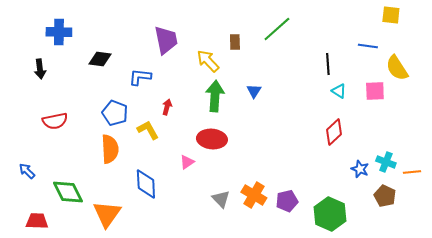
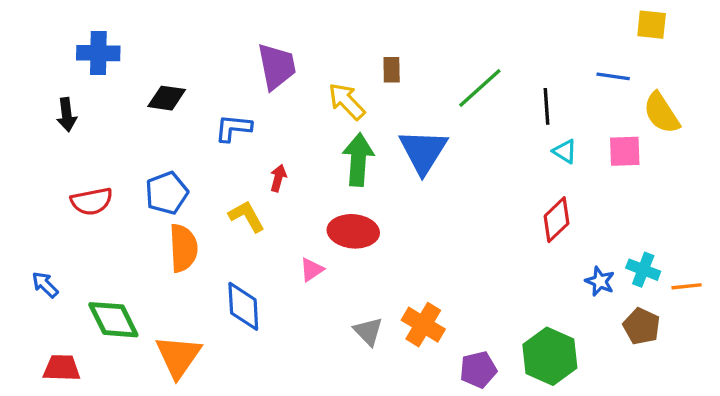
green line: (277, 29) -> (480, 88), moved
blue triangle: (254, 91) -> (423, 151), size x2.0
blue pentagon: (115, 113) -> (167, 193), moved, turned 30
purple pentagon: (287, 201) -> (478, 370), moved

